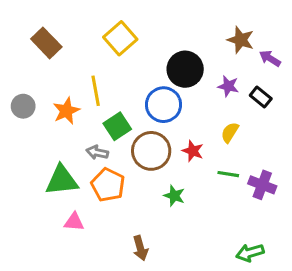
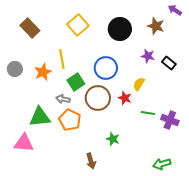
purple arrow: (270, 58) -> (175, 10), moved
black circle: (185, 69) -> (120, 29), moved
yellow semicircle: (230, 132) -> (139, 84), moved
green star: (174, 196) -> (113, 139), moved
pink triangle: (74, 222) -> (24, 143), moved, size x1.5

